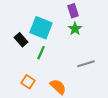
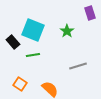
purple rectangle: (73, 11) -> (90, 13), moved
green line: (41, 53) -> (33, 55), turned 56

